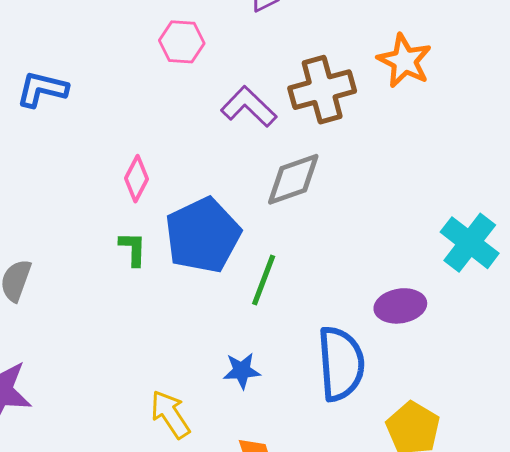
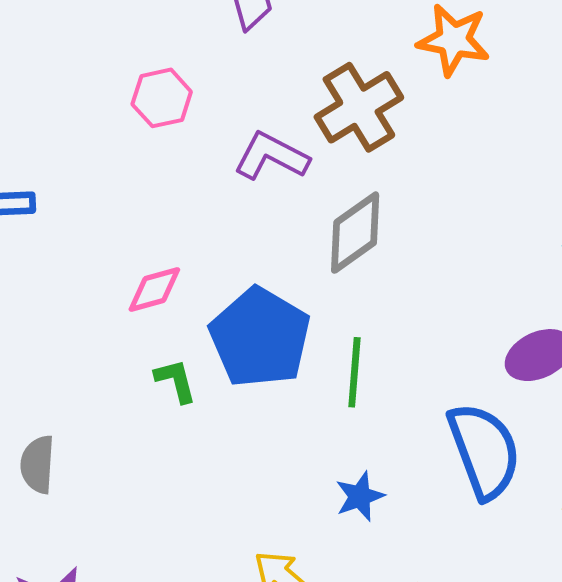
pink diamond: (137, 179) -> (154, 290), turned 63

